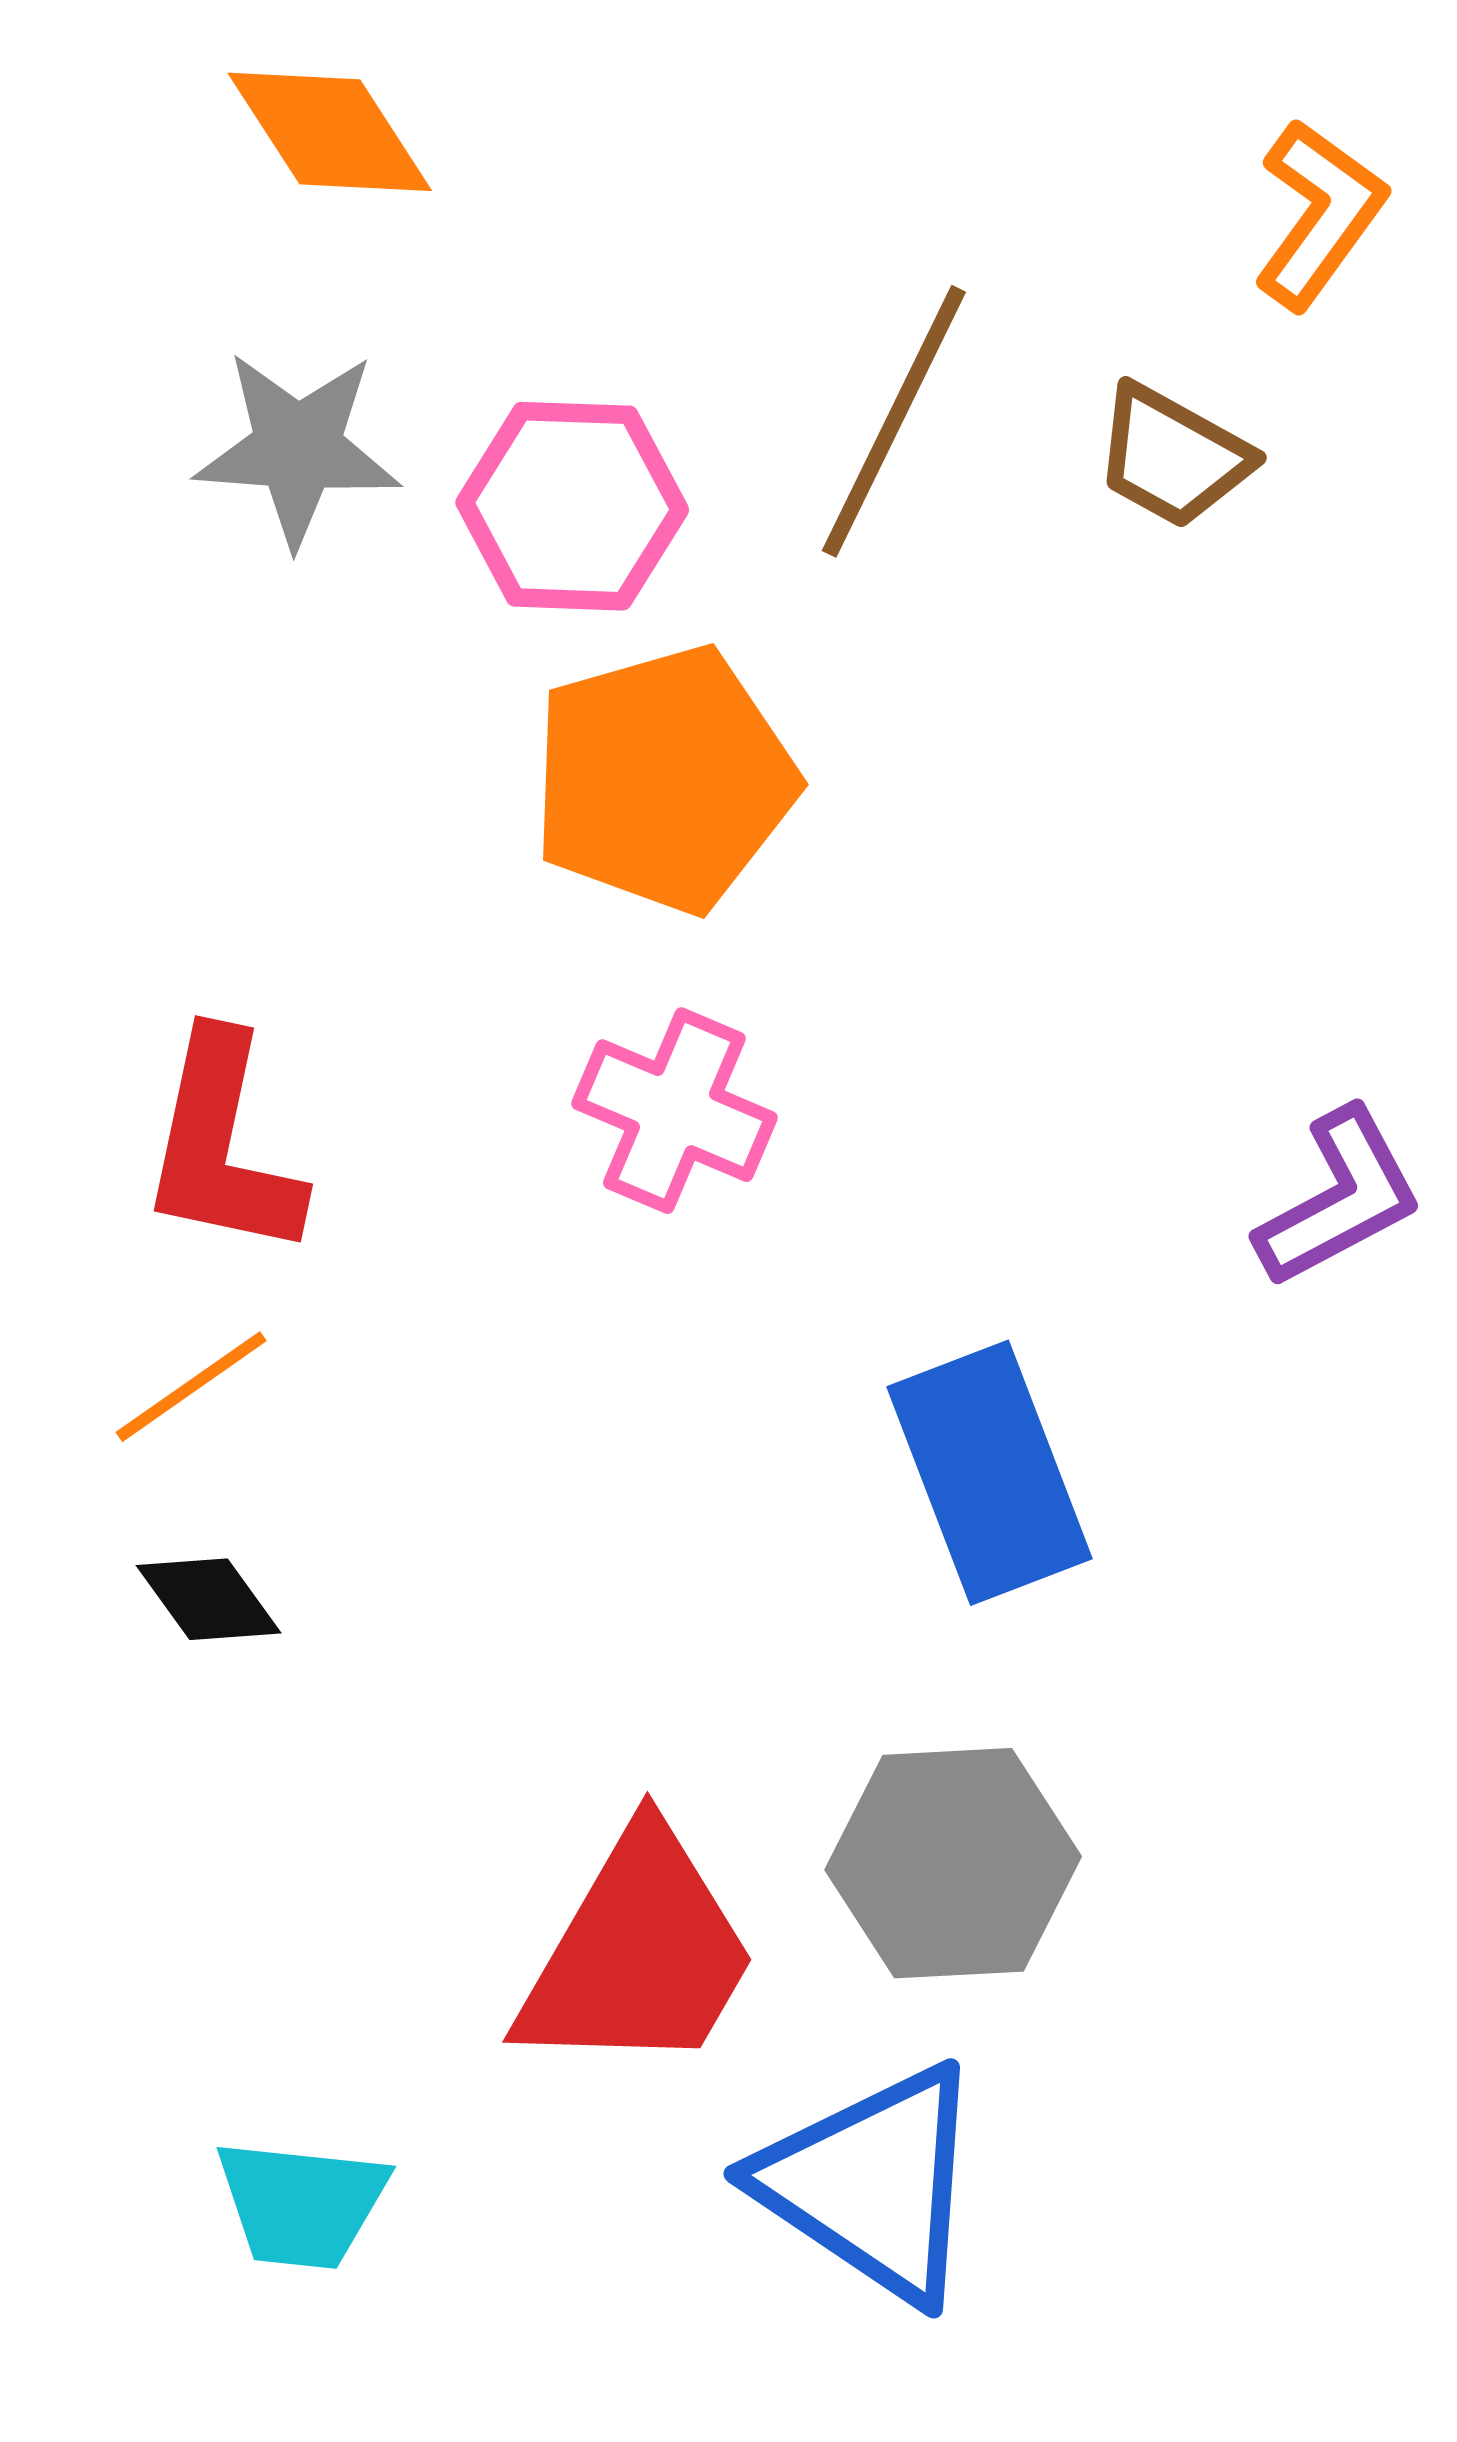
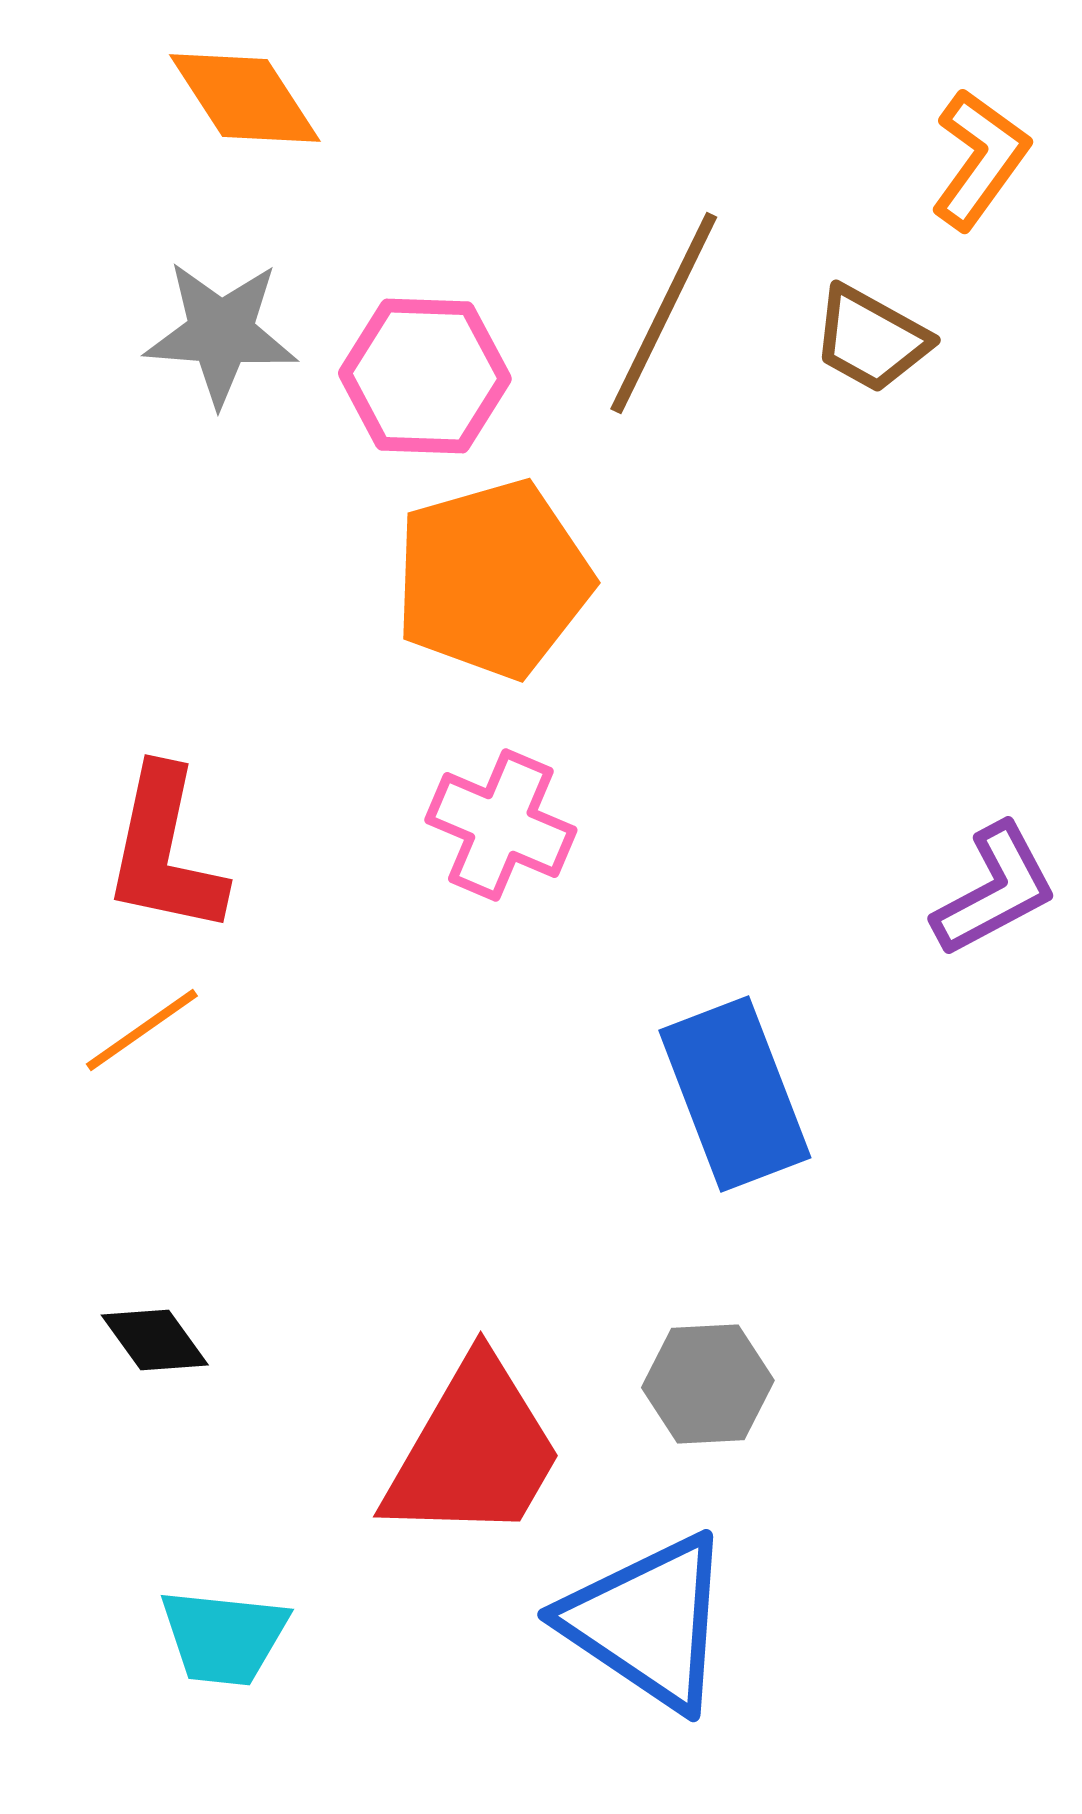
black diamond: (209, 1599) -> (155, 1340), moved
gray hexagon: (953, 1863) -> (708, 1384), size x0.7

